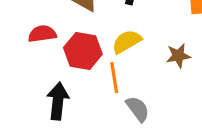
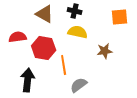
yellow semicircle: (127, 42) -> (78, 32), moved, turned 42
gray semicircle: (138, 109) -> (79, 85), turned -90

